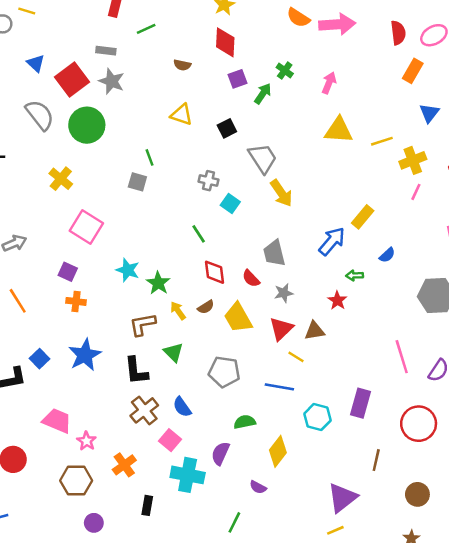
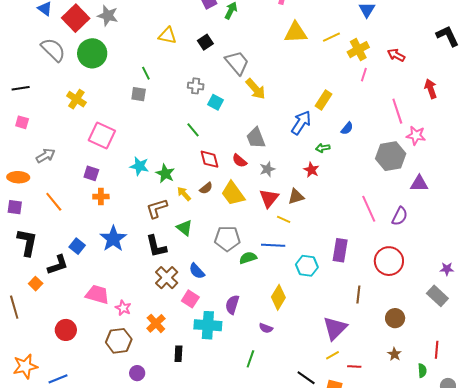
green semicircle: (245, 422) -> (248, 258), moved

